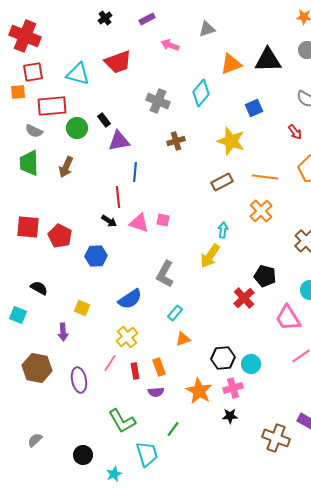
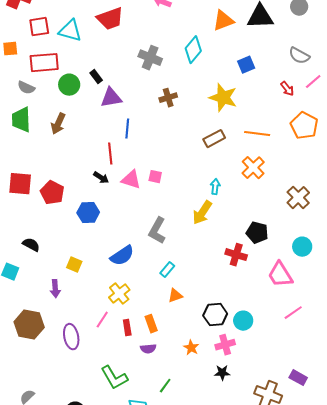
red square: (33, 72) -> (39, 27), moved
red cross: (244, 298) -> (236, 255), turned -30
orange star: (199, 391) -> (191, 348), size x0.6

